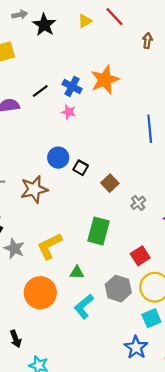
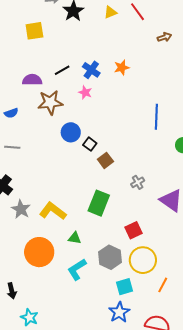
brown arrow: (147, 41) -> (164, 37), turned 56
orange star: (105, 80) -> (122, 68), size x0.6
brown square: (110, 183) -> (105, 160), moved
brown star: (34, 189) -> (50, 102), moved
yellow L-shape: (49, 246) -> (53, 211), turned 56
cyan square: (151, 318) -> (124, 287), moved

